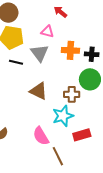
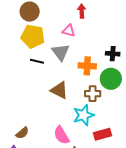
red arrow: (60, 12) -> (82, 11), turned 48
orange cross: (70, 50) -> (87, 66), moved

